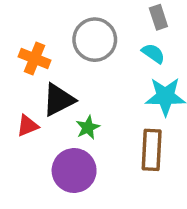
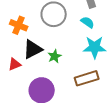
green star: (88, 127) -> (55, 56), moved
brown rectangle: (152, 150) -> (87, 78), turned 70

